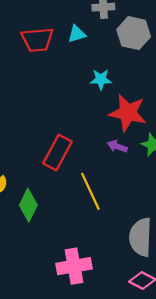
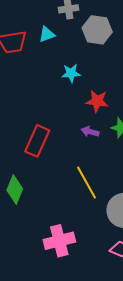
red star: (128, 113) -> (97, 101), size x0.7
yellow line: (90, 191) -> (86, 183), moved

